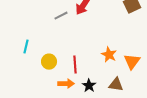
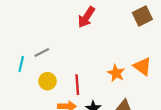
gray line: (61, 16) -> (42, 53), moved
orange triangle: (132, 62) -> (142, 66), moved, turned -30

